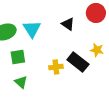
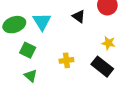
green square: (18, 57) -> (28, 50), turned 35
black rectangle: (78, 62) -> (102, 67), moved

